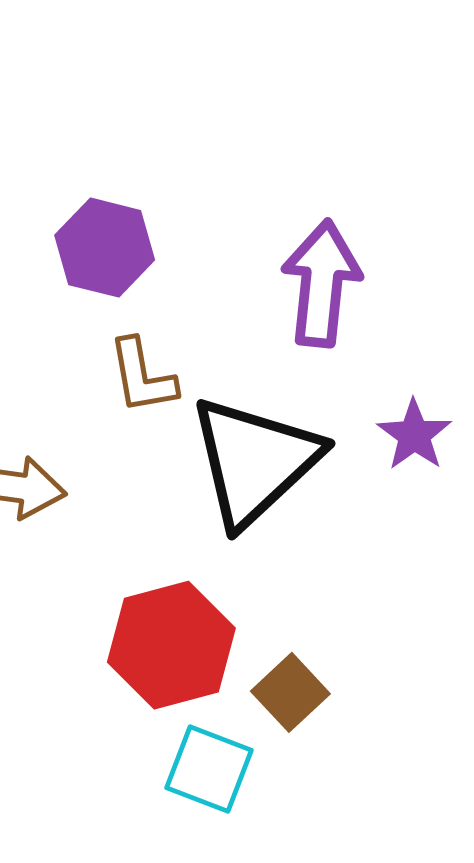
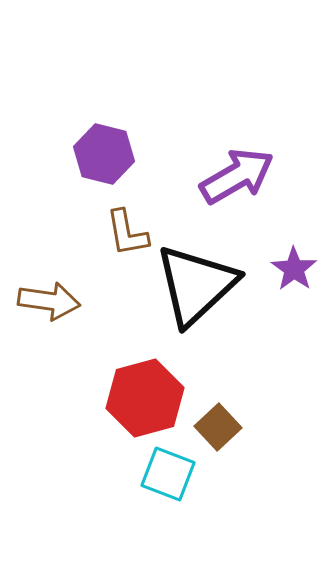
purple arrow: (321, 283) -> (237, 176), turned 54

